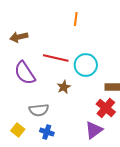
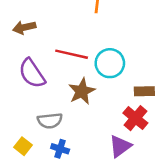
brown star: (64, 87) -> (82, 91), size x1.5

